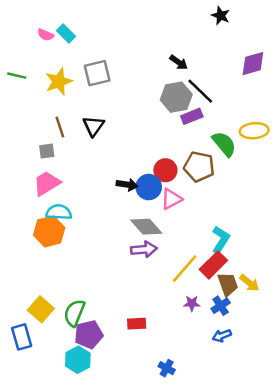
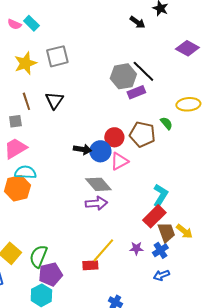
black arrow: (179, 62) -> (137, 22), moved
purple diamond: (253, 64) -> (187, 48), turned 45
green semicircle: (224, 144) -> (166, 123), moved, size x0.6
yellow line: (185, 269) -> (103, 250), moved

